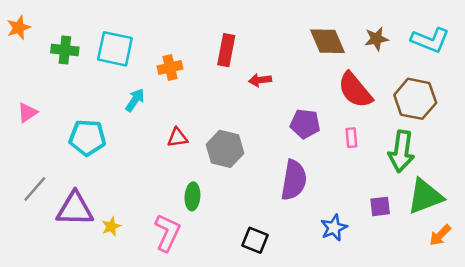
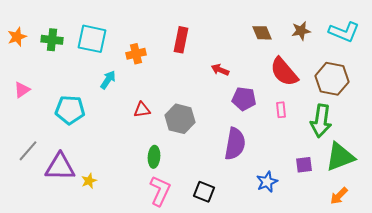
orange star: (19, 28) -> (17, 37), moved
brown diamond: (328, 41) -> (262, 33), size x0.7
red arrow: (260, 80) -> (220, 70), moved, turned 30
pink L-shape: (167, 233) -> (160, 191), moved
orange arrow: (440, 235) -> (339, 196), moved

